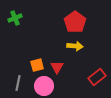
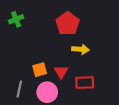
red pentagon: (75, 22) -> (68, 24), moved
red rectangle: (97, 77) -> (85, 83), moved, turned 36

